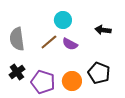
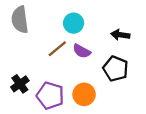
gray semicircle: (17, 39) -> (20, 20), moved
black pentagon: (99, 73) -> (116, 69), moved

